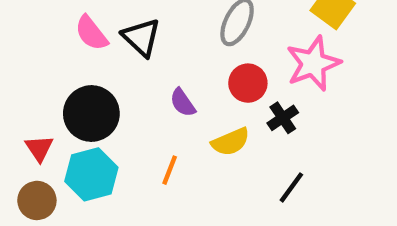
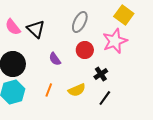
black cross: (283, 118) -> (101, 74), moved
yellow semicircle: (231, 142) -> (77, 90), moved

